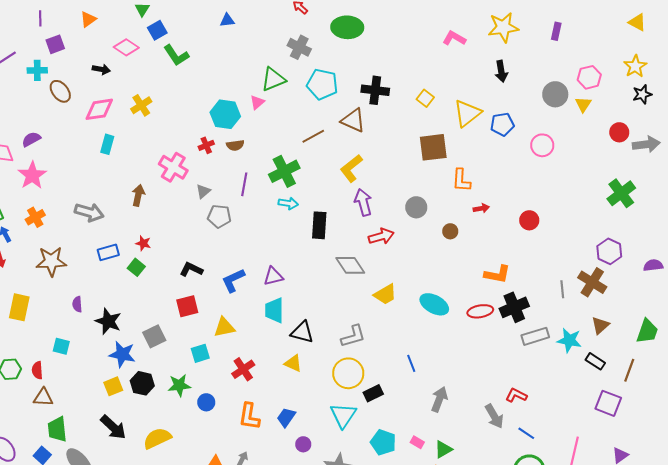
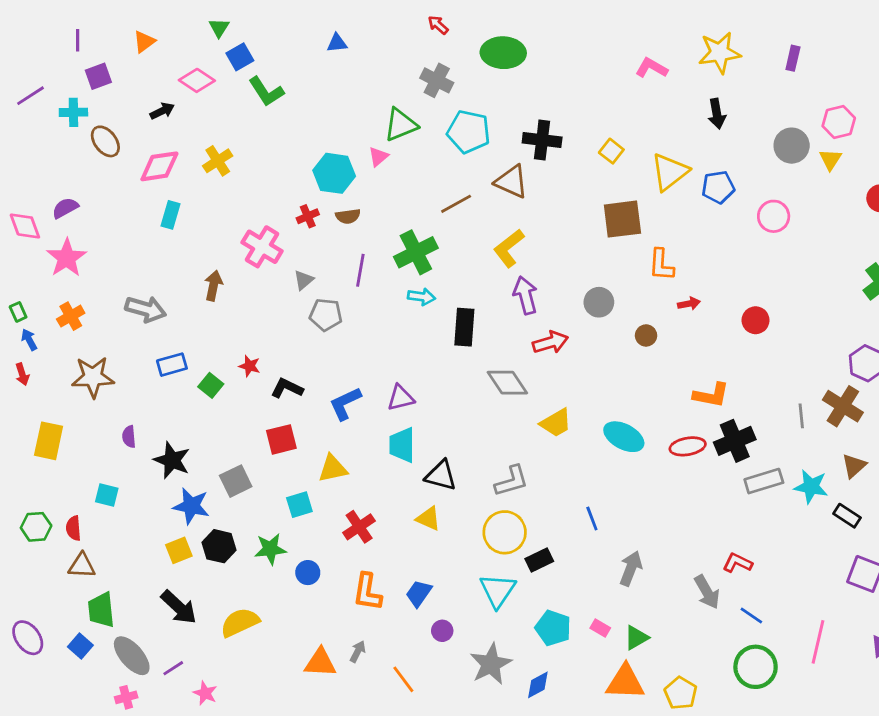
black arrow: (101, 69) -> (162, 111), turned -36
red star: (143, 243) -> (250, 366), moved

